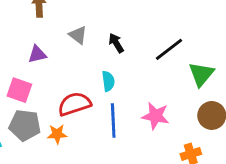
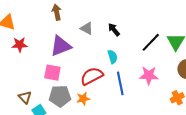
black line: (169, 49) -> (151, 42), moved
purple triangle: (37, 54) -> (61, 46), size x1.6

